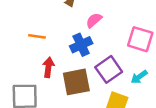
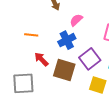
red arrow: (48, 67) -> (41, 59), turned -49
brown square: (76, 82) -> (64, 70), turned 30

